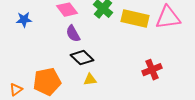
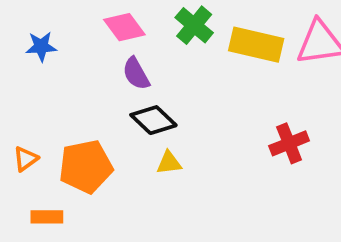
orange triangle: (16, 90) -> (26, 159), moved

